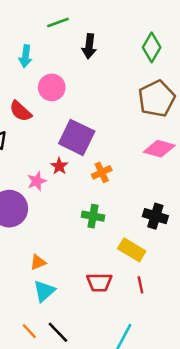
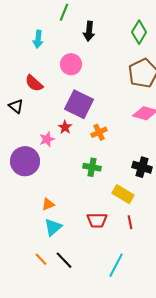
green line: (58, 22) -> (64, 12), turned -48
pink circle: (52, 87) -> (71, 64), moved

